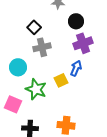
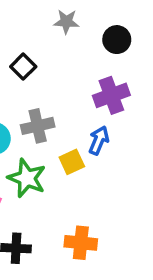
black circle: (76, 21) -> (117, 40), moved
gray cross: (42, 47) -> (38, 126), moved

